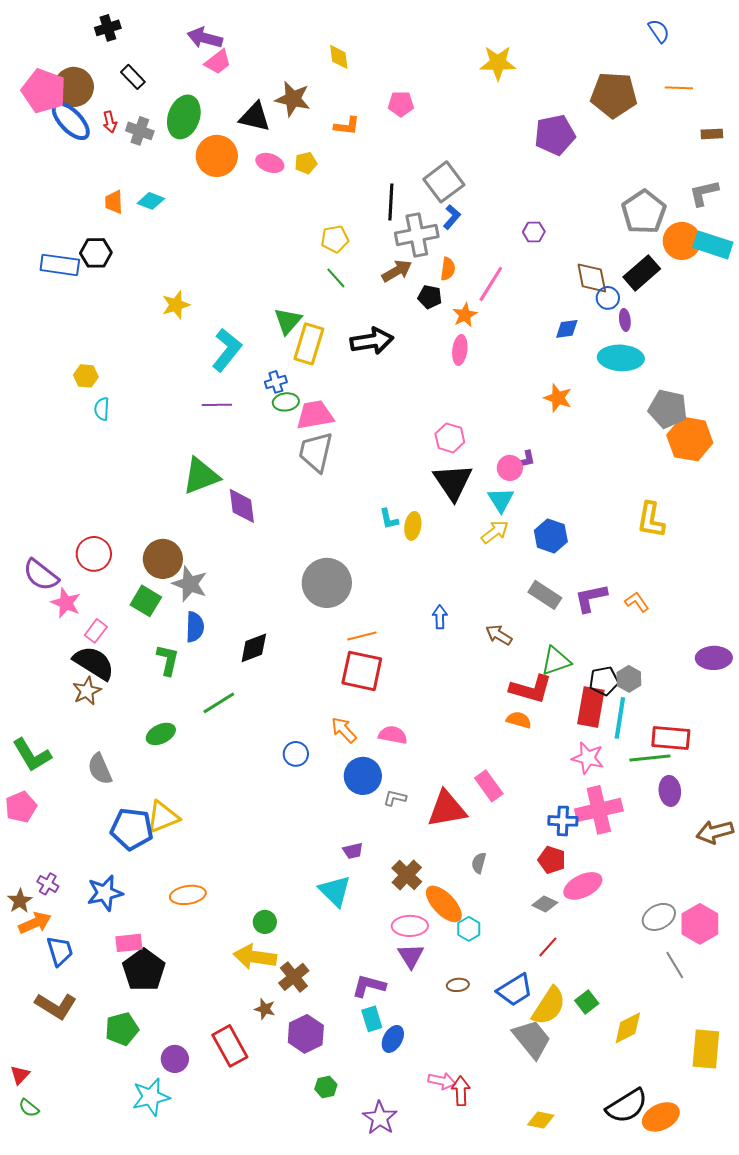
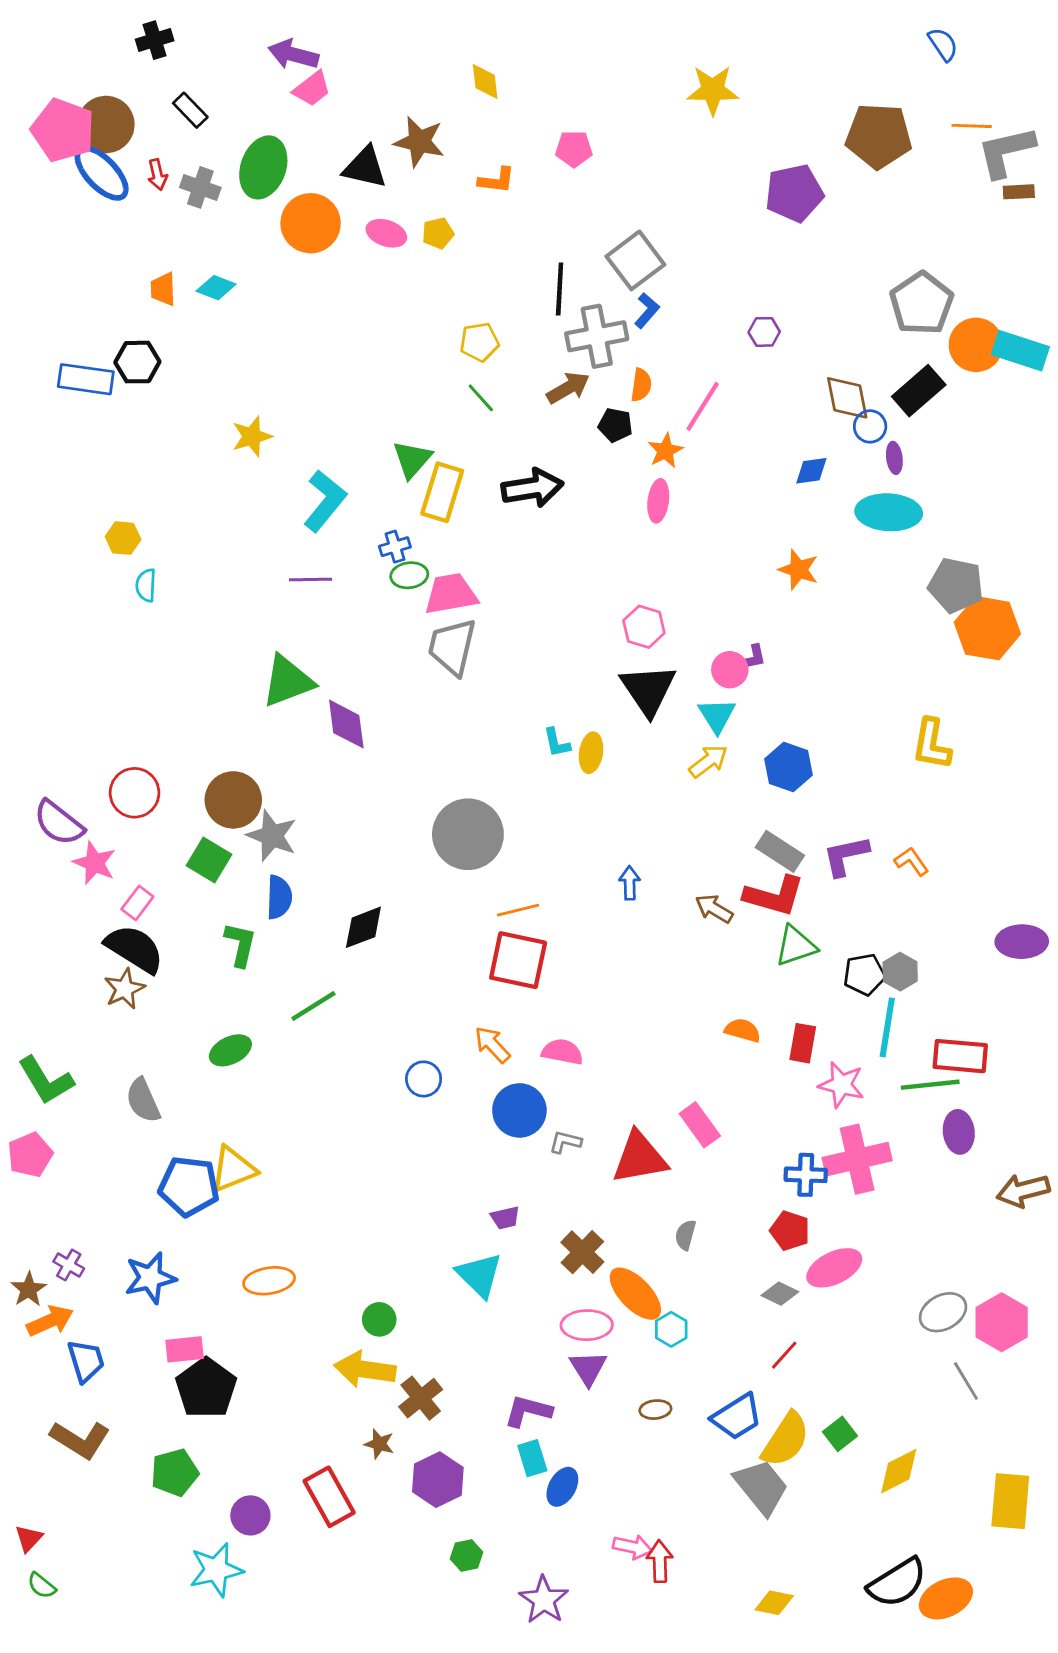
gray L-shape: (704, 193) -> (1006, 152), moved, size x1.4
red L-shape: (531, 689) -> (774, 896), moved
red rectangle: (591, 707) -> (803, 1043), moved, size x0.7

